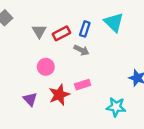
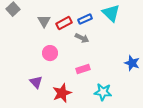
blue rectangle: (85, 29) -> (85, 19), turned 48
red star: (59, 95) -> (62, 93), moved
cyan star: (116, 107) -> (103, 92), moved

